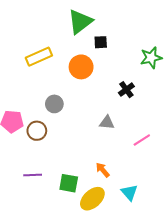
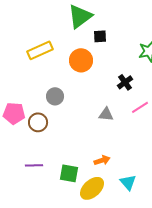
pink line: (142, 140) -> (140, 107), moved
orange arrow: (103, 170) -> (102, 160), turned 112

